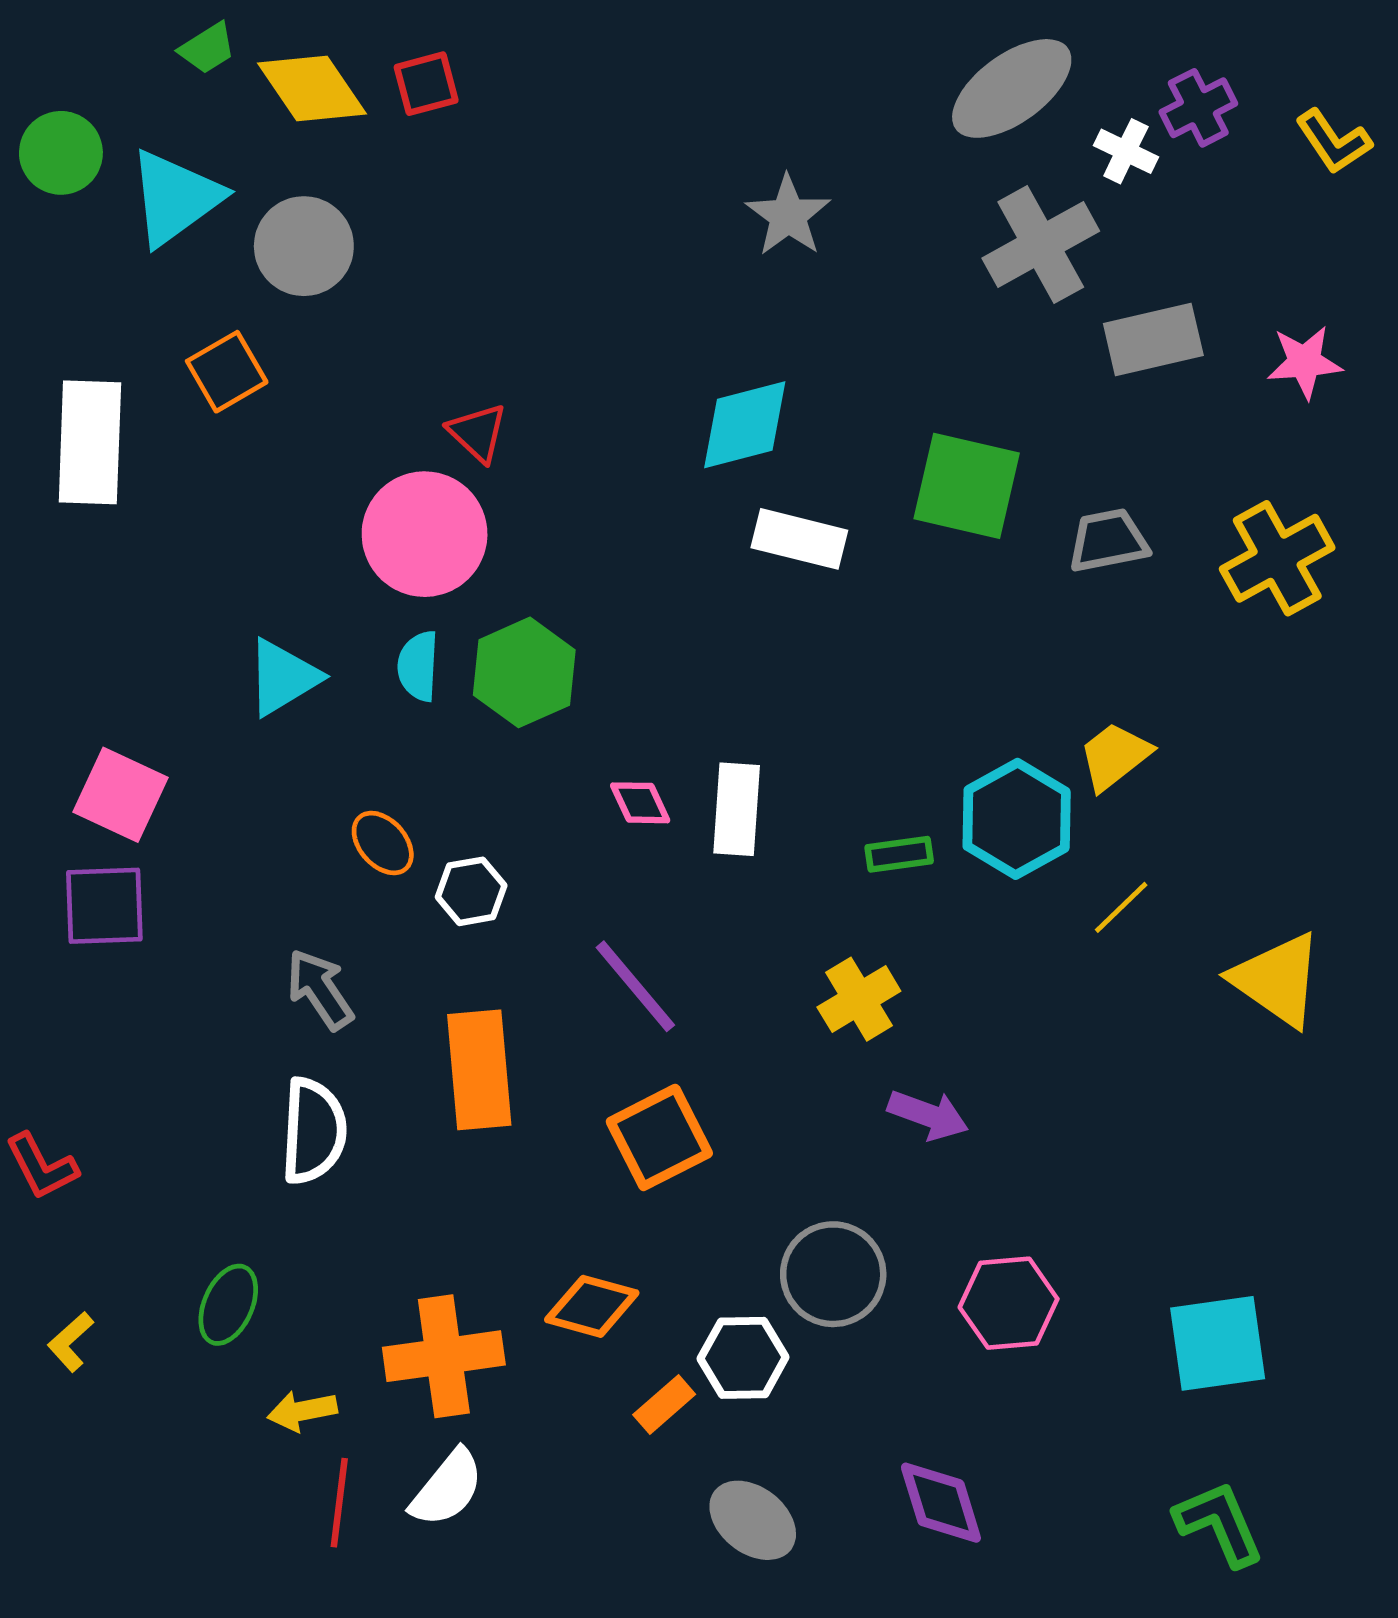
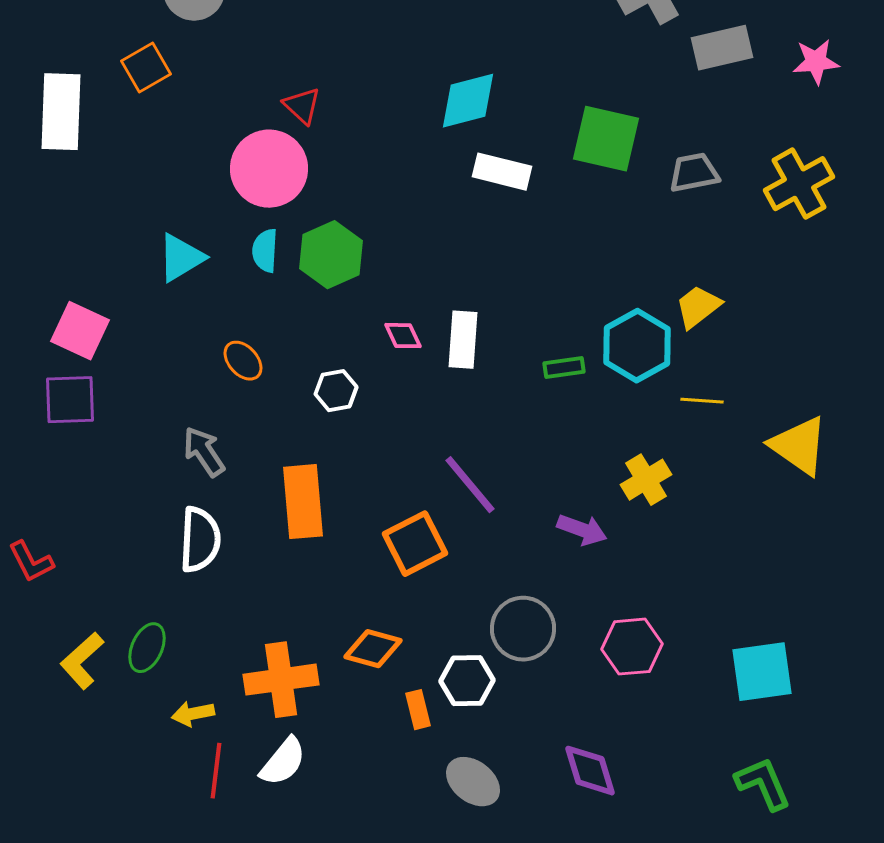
white hexagon: (471, 891) -> (336, 391), moved
yellow line: (1121, 907) -> (702, 401), turned 48
purple line: (635, 986) -> (470, 485), moved
yellow cross: (859, 999) -> (646, 480), moved
yellow L-shape: (71, 1342) -> (82, 661), moved, size x1.5
orange rectangle: (664, 1404) -> (418, 710), turned -63

